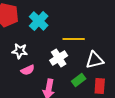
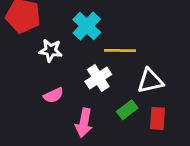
cyan cross: (39, 21) -> (87, 26), moved
white star: (20, 51) -> (51, 51), moved

